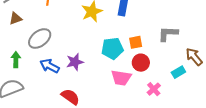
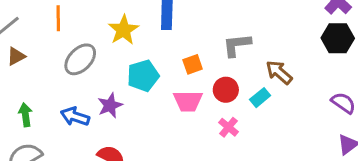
gray ellipse: (40, 38) -> (80, 59), moved
cyan pentagon: (112, 48) -> (143, 76), moved
red circle: (141, 63) -> (226, 90), moved
pink trapezoid: (121, 78) -> (188, 101), moved

